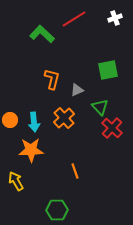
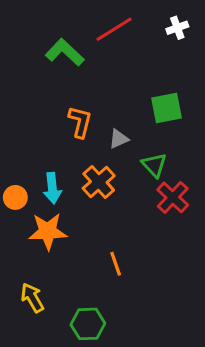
orange circle: (10, 120) -> (15, 197), moved
yellow arrow: (16, 181) -> (32, 298), moved

